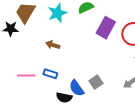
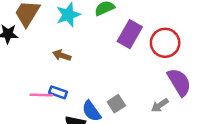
pink line: (26, 76) -> (41, 95), moved

